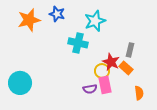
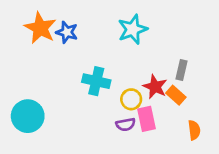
blue star: (57, 14) -> (67, 32), moved
orange star: (29, 20) -> (40, 28), turned -30
cyan cross: (78, 43) -> (96, 81), moved
yellow circle: (102, 71) -> (131, 99), moved

